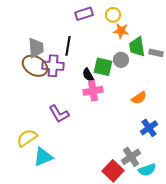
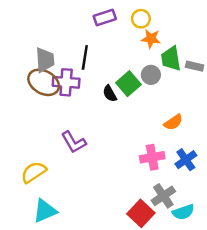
green square: (103, 67) -> (128, 84), turned 36
pink cross: (93, 91) -> (152, 157), moved
cyan triangle: (43, 157) -> (45, 211), moved

